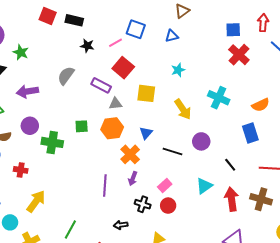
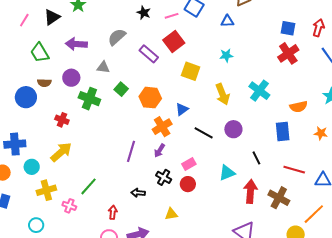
gray triangle: (116, 104) -> (103, 67), moved
green square: (82, 126) -> (121, 89), turned 32
red cross: (21, 170) -> (62, 120), moved

